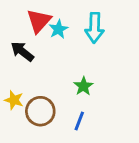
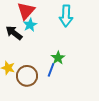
cyan star: (58, 29) -> (30, 25), moved
blue line: (79, 121) -> (51, 70), moved

